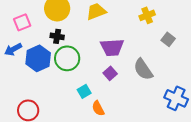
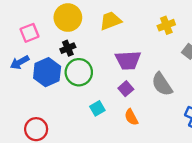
black cross: (57, 36) -> (68, 48), turned -32
orange semicircle: (98, 108) -> (131, 117), moved

